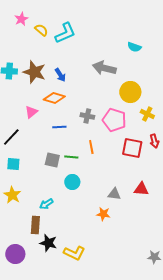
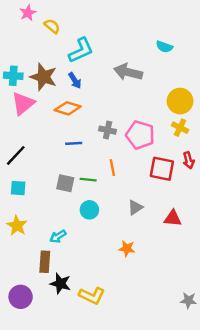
cyan L-shape: (65, 33) -> (81, 50), moved
yellow circle: (130, 92) -> (180, 101), moved
pink triangle: (31, 112) -> (23, 104), moved, size x1.5
gray triangle: (114, 194) -> (135, 207), moved, turned -40

